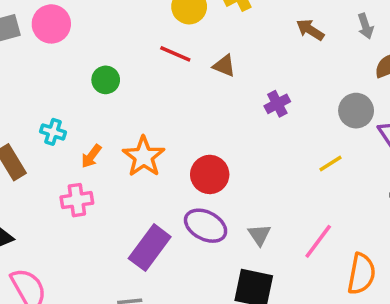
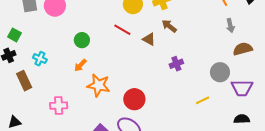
brown arrow: (310, 30) -> (169, 26), moved
cyan cross: (53, 132) -> (40, 59), moved
orange arrow: (91, 156) -> (80, 65), moved
orange star: (144, 157) -> (99, 85), turned -30

